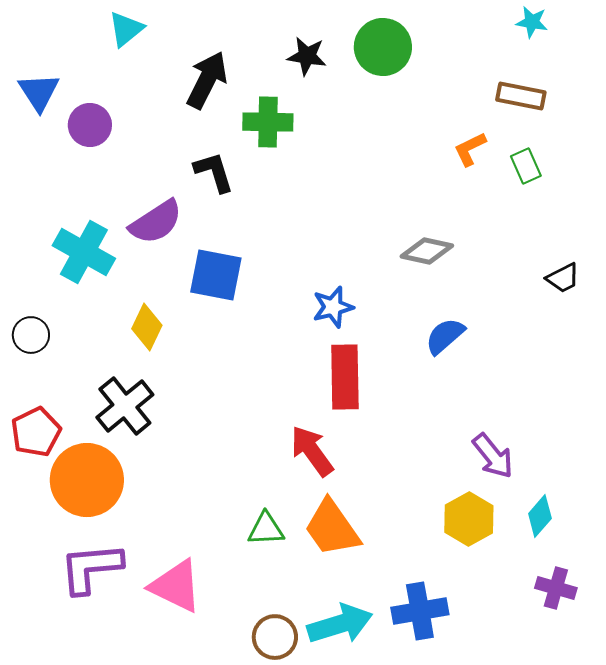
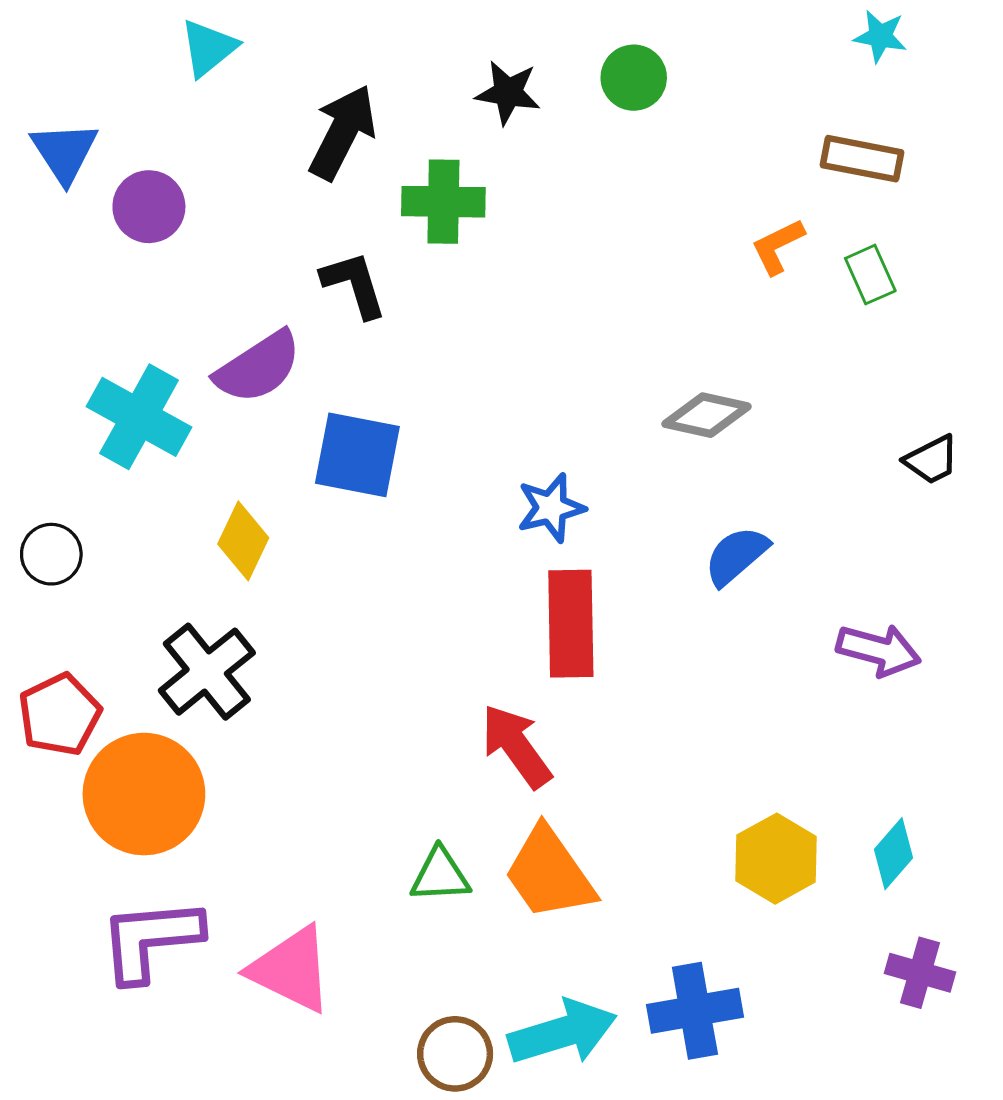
green circle: (383, 47) -> (634, 78), size x0.7
purple arrow: (493, 456) -> (879, 650), moved, turned -36

